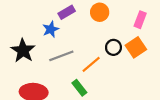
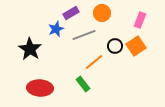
gray line: (61, 56) -> (84, 35), moved

